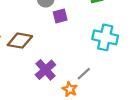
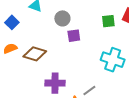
purple cross: (45, 70) -> (55, 83), turned 36

